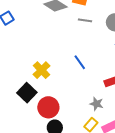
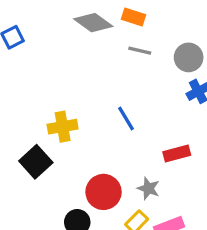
yellow cross: (41, 70) -> (63, 127), turned 30
red circle: (48, 107) -> (104, 192), moved

